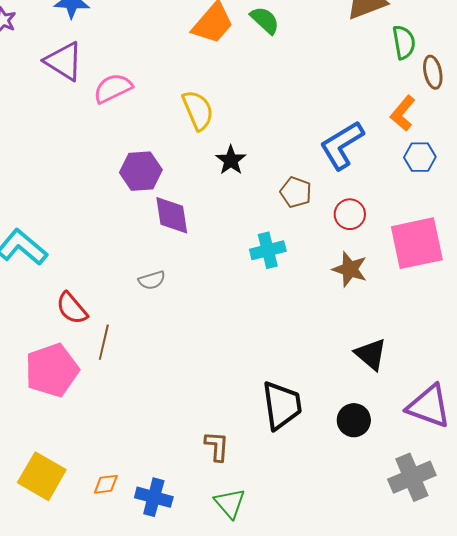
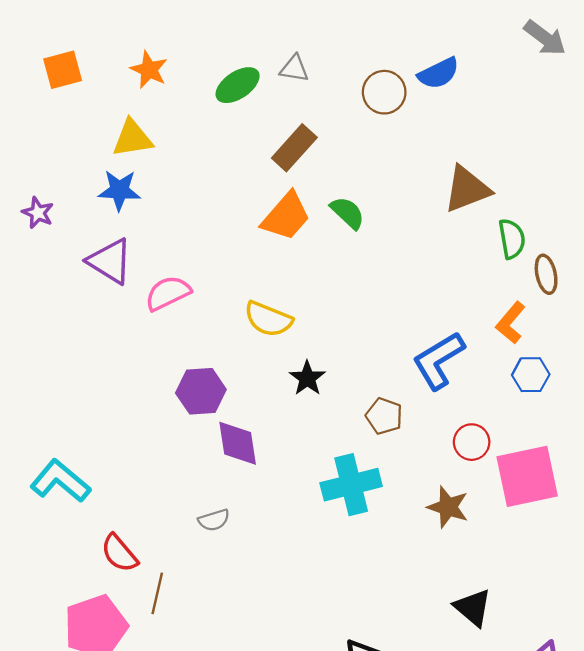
yellow semicircle: (198, 110) -> (268, 319), turned 135
red circle: (350, 214) -> (472, 442), moved
cyan cross: (268, 250) -> (351, 485), size x1.4

